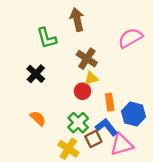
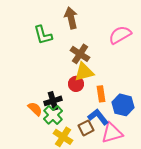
black cross: (36, 74) -> (53, 101), moved, turned 30
yellow triangle: (91, 78) -> (84, 72), size x1.5
green cross: (78, 123) -> (53, 115), moved

